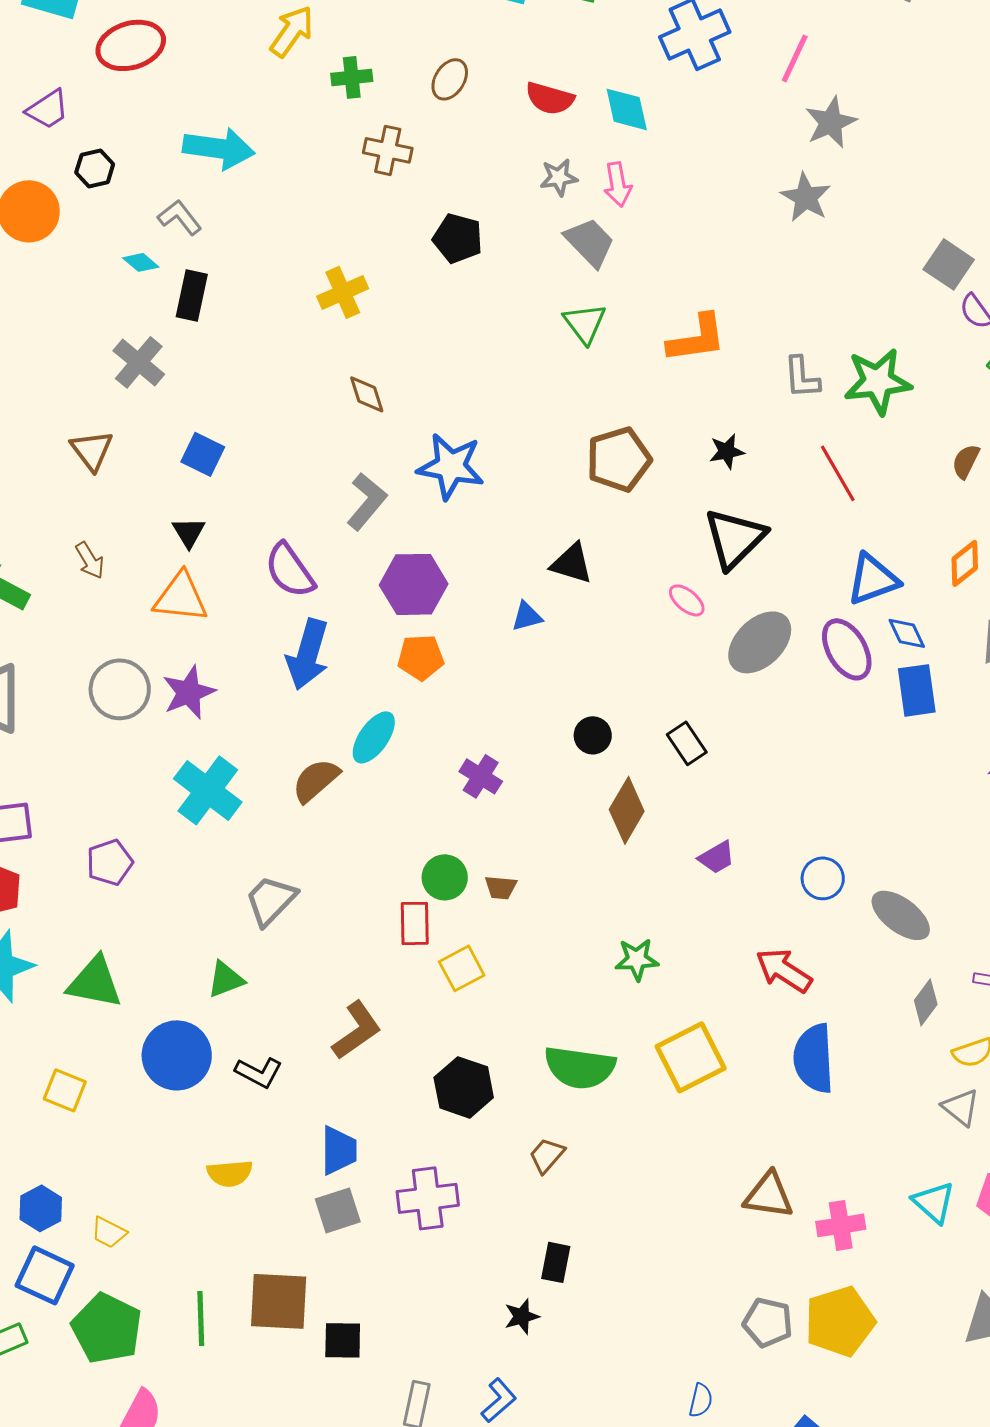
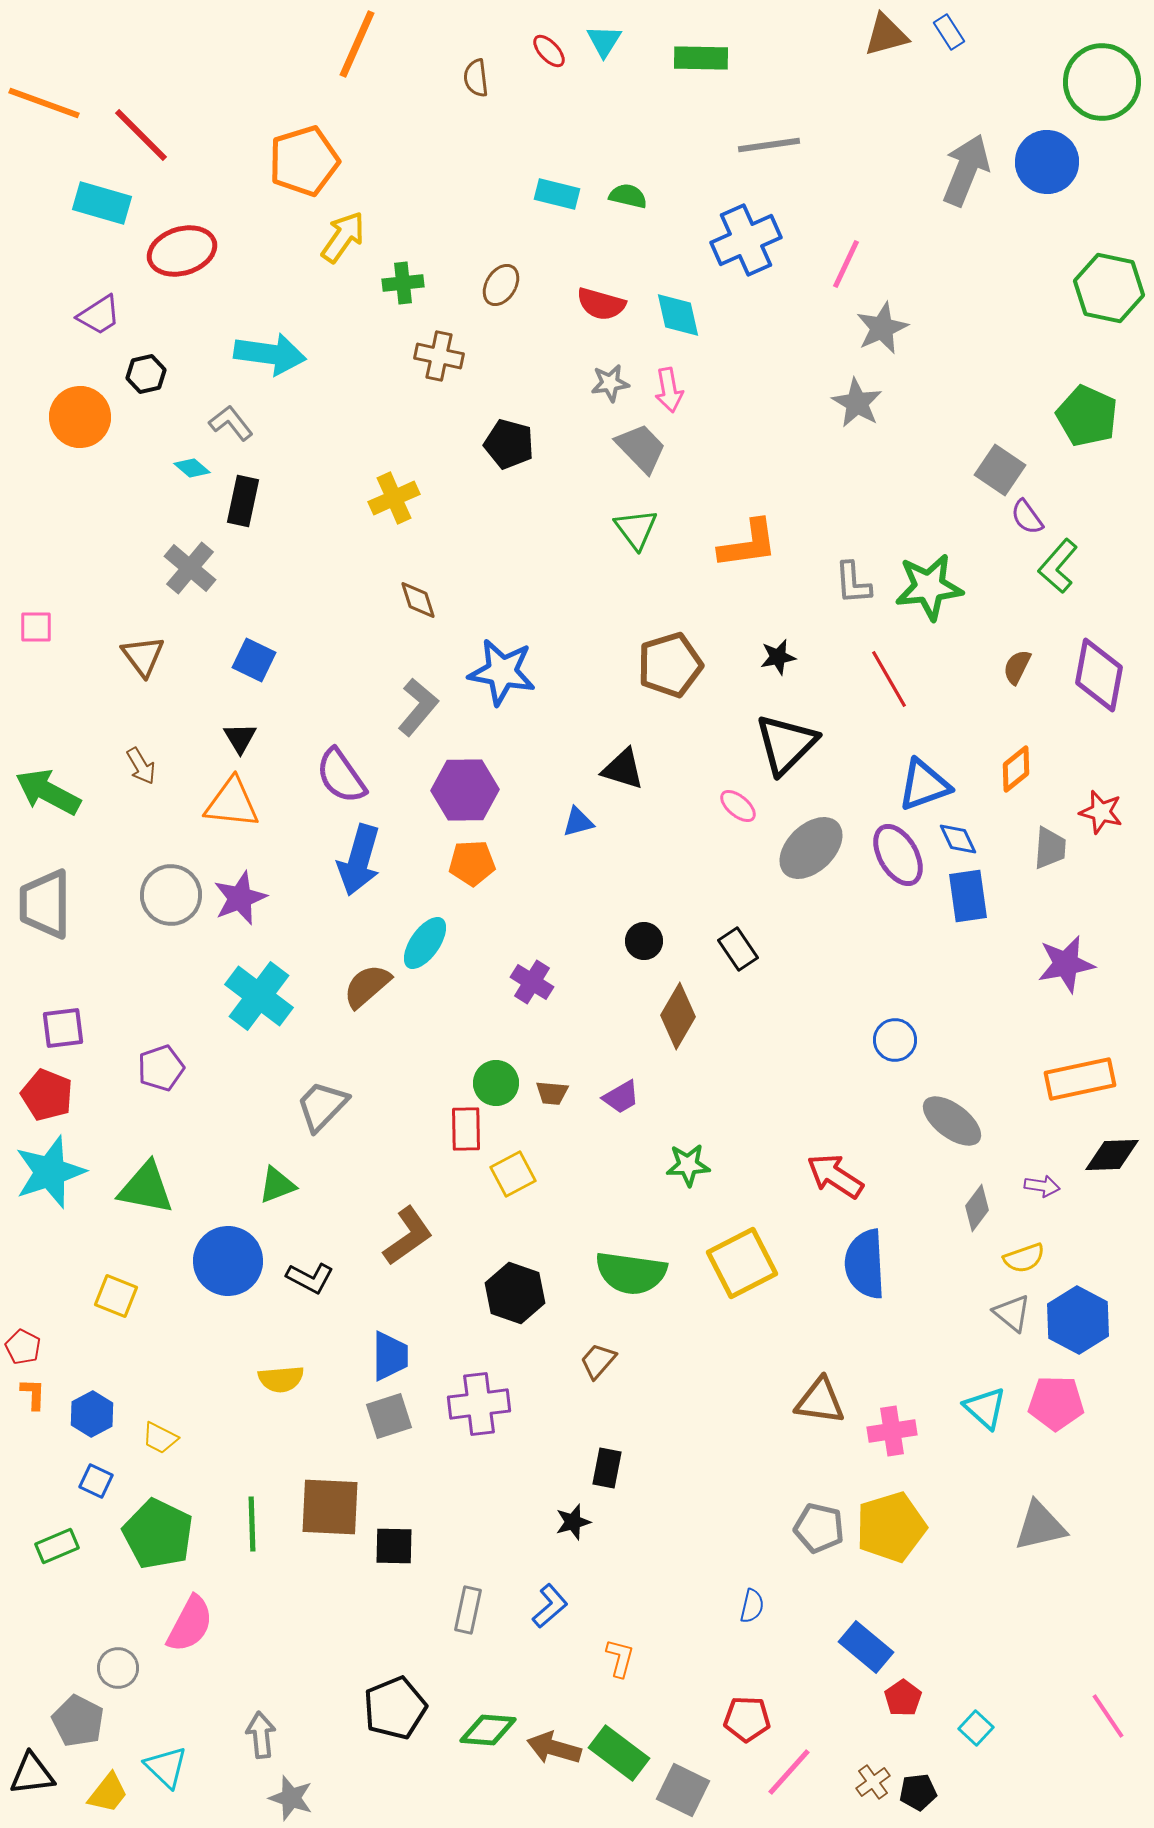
purple trapezoid: (717, 857) -> (621, 1097), moved
blue circle: (823, 878) -> (895, 1040), moved
blue square: (45, 1275) -> (96, 1481), size x0.6

